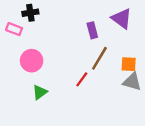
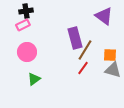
pink rectangle: (14, 29) -> (23, 25), moved, turned -48
purple rectangle: (92, 30) -> (75, 38), moved, size x1.5
red line: (82, 79) -> (83, 68), moved

